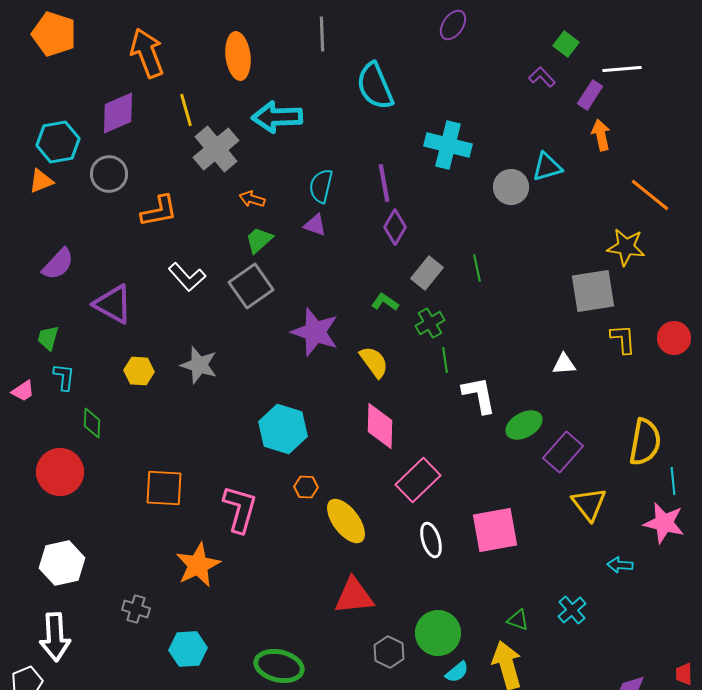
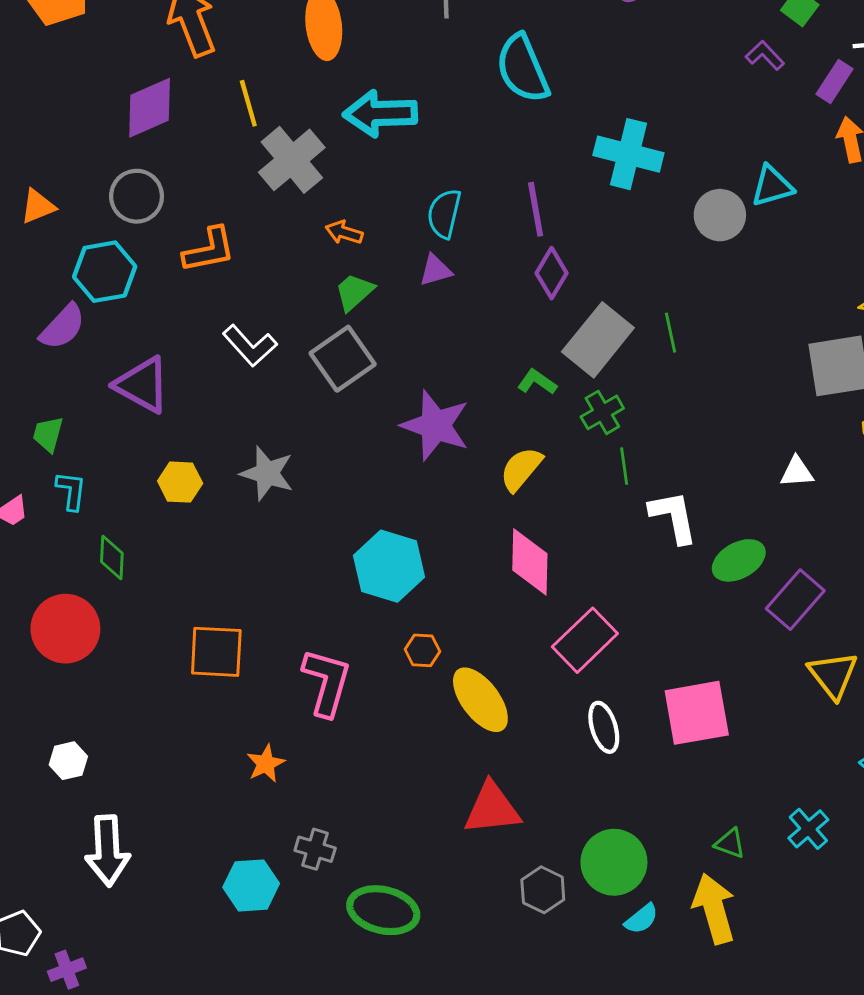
cyan hexagon: (58, 142) -> (105, 272), moved
purple triangle: (315, 225) -> (435, 270), turned -35
gray rectangle: (427, 273) -> (598, 340), size x1.5
yellow semicircle: (374, 362) -> (521, 469), turned -104
white hexagon: (62, 563) -> (68, 761), size x0.6
orange star: (198, 565) -> (266, 764), size x0.6
gray cross: (136, 609) -> (315, 849), moved
white arrow: (55, 637) -> (108, 851), moved

